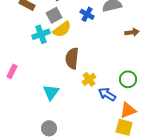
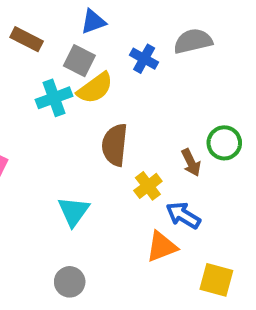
gray square: (54, 15) -> (79, 61), turned -35
brown arrow: (132, 32) -> (191, 162), moved, turned 72
green circle: (128, 79) -> (224, 143), moved
orange triangle: (128, 110) -> (162, 247), moved

